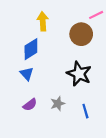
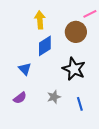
blue diamond: (31, 49) -> (45, 46), moved
purple semicircle: (30, 105) -> (20, 98), moved

